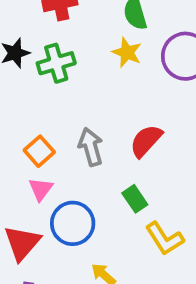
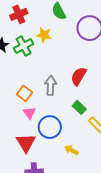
yellow star: (127, 52) -> (44, 35), moved
gray arrow: (91, 147) -> (51, 85), turned 30

